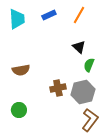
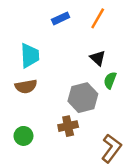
cyan trapezoid: (17, 19) -> (30, 56), moved
brown cross: (58, 88) -> (68, 126), moved
gray hexagon: (83, 92) -> (83, 98), moved

